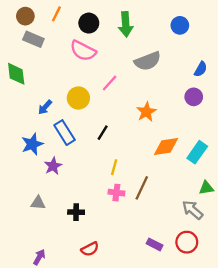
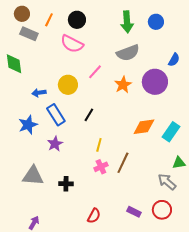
orange line: (56, 14) -> (49, 20), moved
green arrow: (126, 24) -> (127, 22), moved
purple circle: (194, 97) -> (155, 82), moved, size x1.6
blue arrow: (45, 107) -> (39, 93), turned 40
orange star: (146, 112) -> (123, 85), moved
purple star: (53, 166) -> (55, 144), moved
pink cross: (116, 193) -> (101, 167), turned -32
gray triangle: (38, 203) -> (33, 176), size x1.6
red semicircle: (90, 249) -> (94, 216), moved, turned -35

